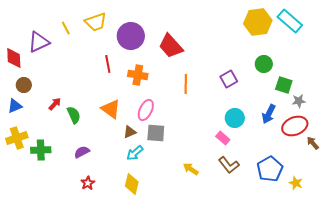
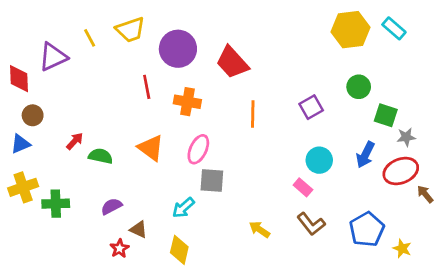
cyan rectangle: (290, 21) -> (394, 28), size x0.7
green semicircle: (74, 115) -> (101, 156), turned -54
brown triangle: (130, 132) -> (139, 229), moved, turned 48

